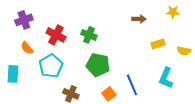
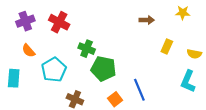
red cross: (56, 35) -> (59, 22), moved
green cross: (89, 35) -> (87, 49), moved
yellow rectangle: (158, 44) -> (167, 46), turned -48
cyan L-shape: (166, 78) -> (188, 81), moved

